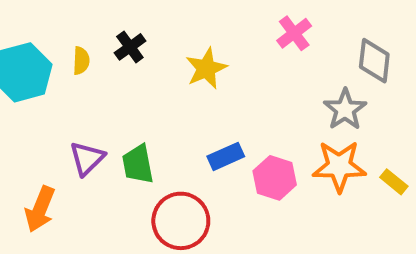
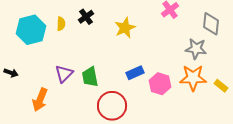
gray star: (345, 109) -> (196, 49), turned -30

